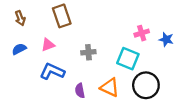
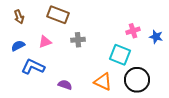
brown rectangle: (62, 16) -> (58, 15), turned -50
gray cross: (88, 52) -> (78, 40), moved
blue L-shape: (52, 71) -> (33, 67), moved
purple semicircle: (80, 91) -> (65, 85), moved, turned 120

